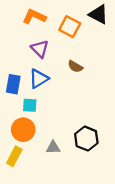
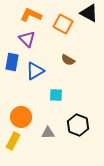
purple triangle: (40, 49) -> (27, 39), moved
blue rectangle: (13, 84) -> (12, 62), moved
cyan square: (30, 105) -> (56, 95), moved

